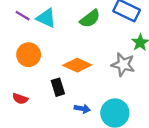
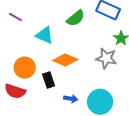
cyan triangle: (46, 18) -> (45, 35), moved
orange circle: (29, 55) -> (25, 68), moved
red semicircle: (20, 99) -> (15, 91), size x1.5

